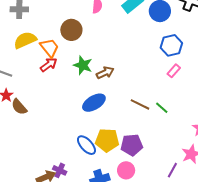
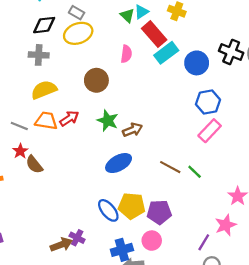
orange trapezoid: (49, 48) -> (46, 121), moved, turned -45
pink rectangle: (174, 71) -> (210, 131), size x1.5

